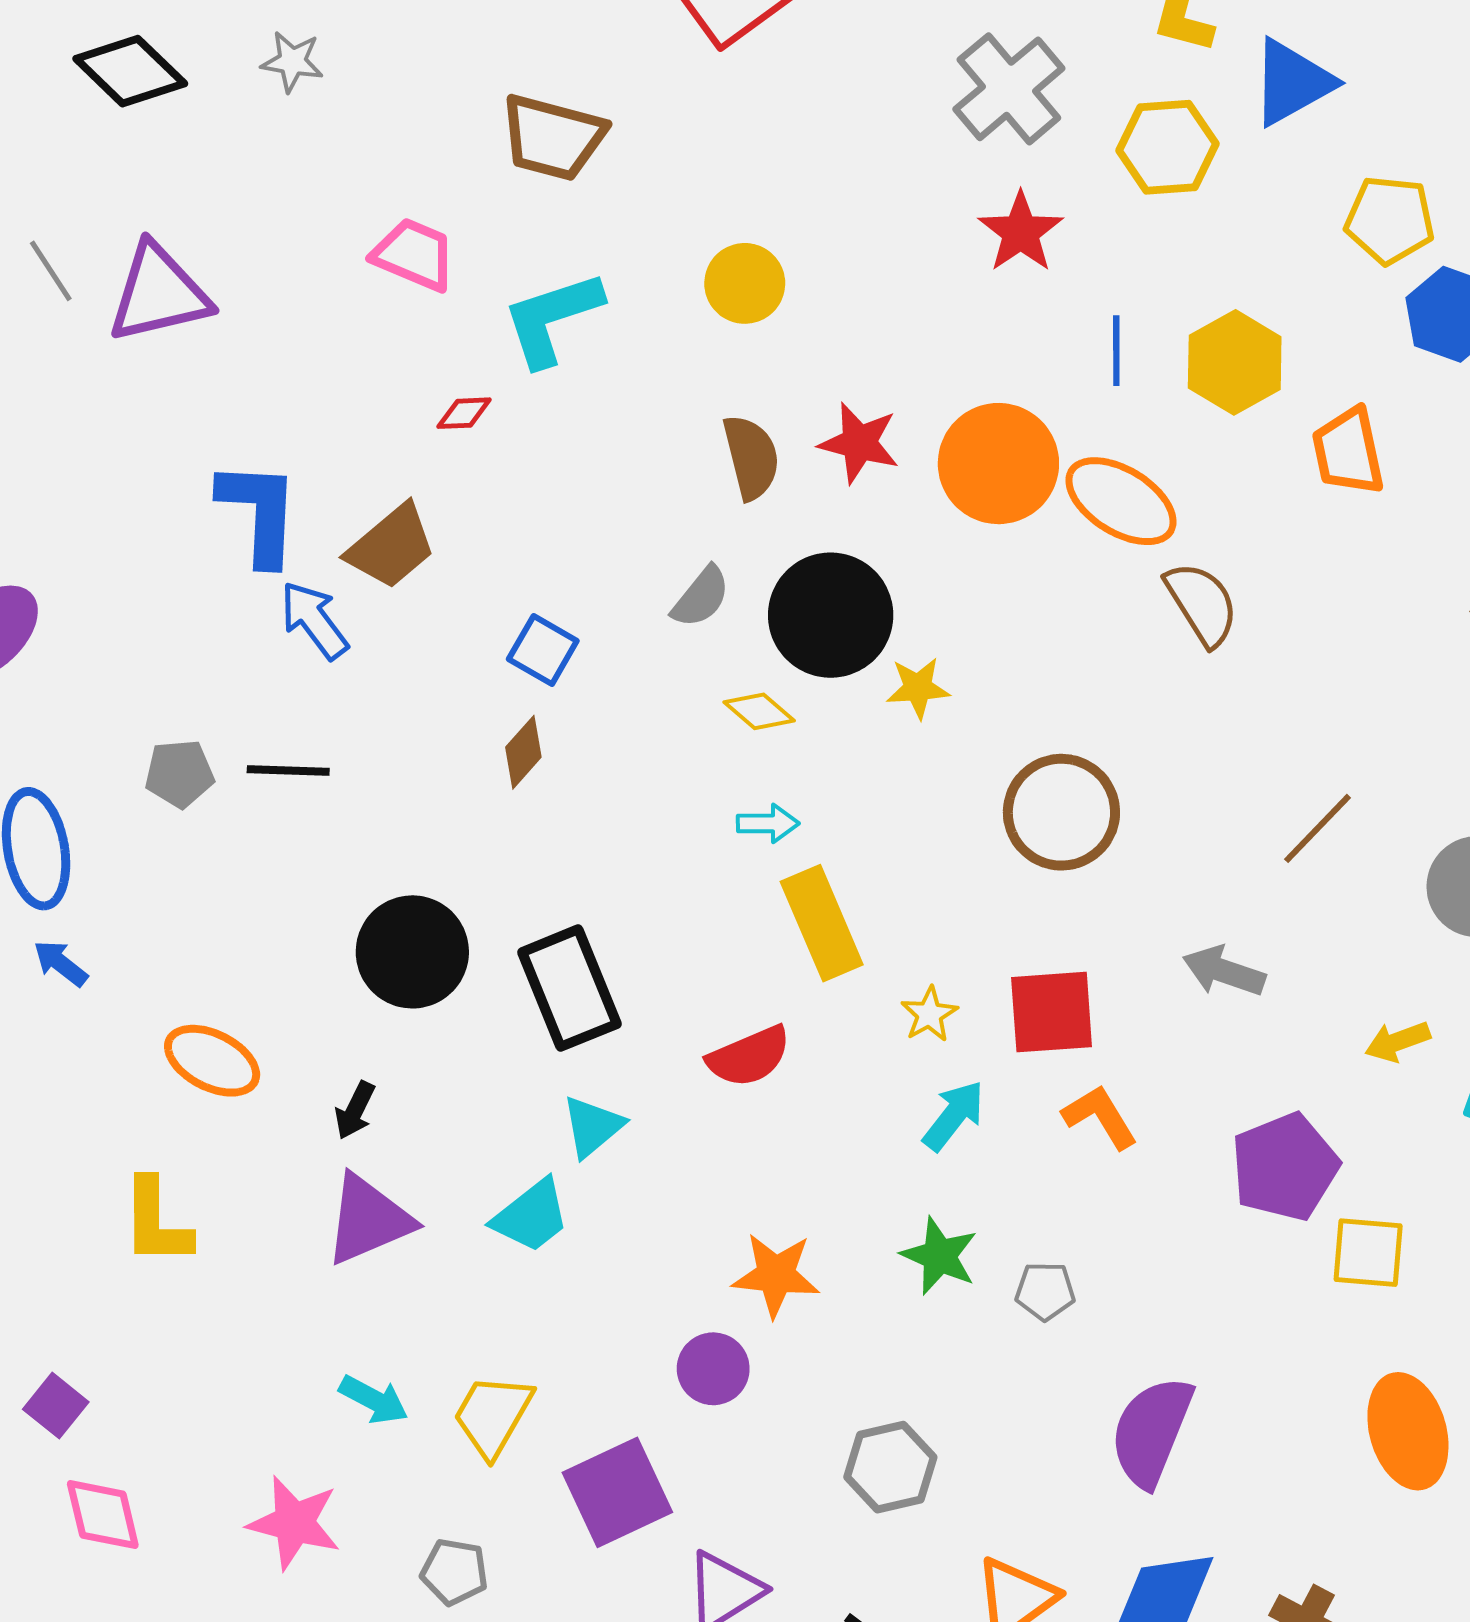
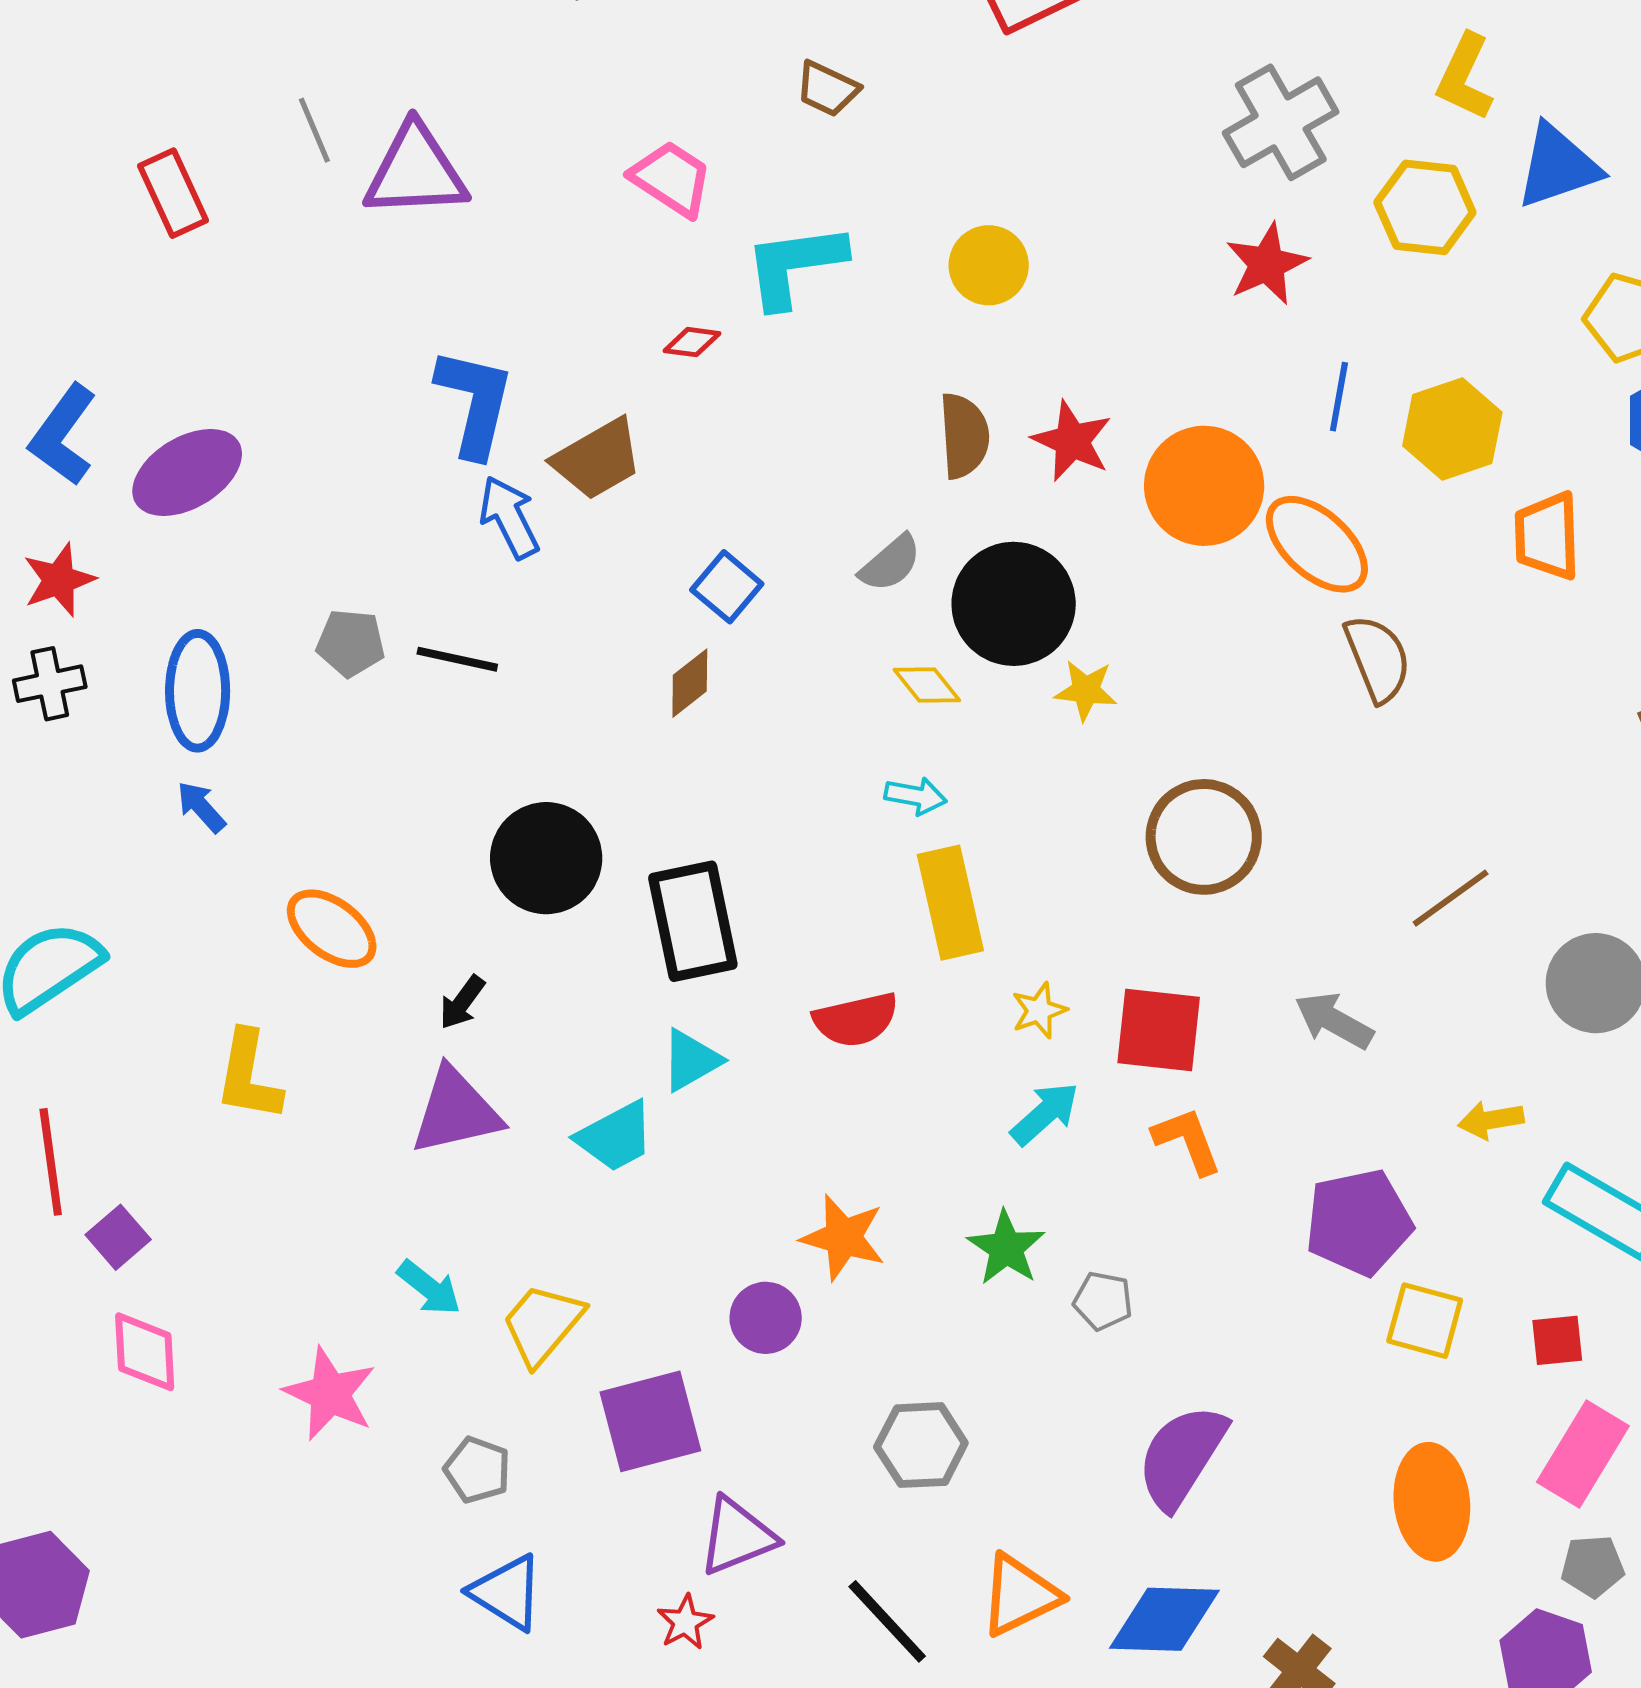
brown trapezoid: (553, 137) -> (827, 89), size x0.6

